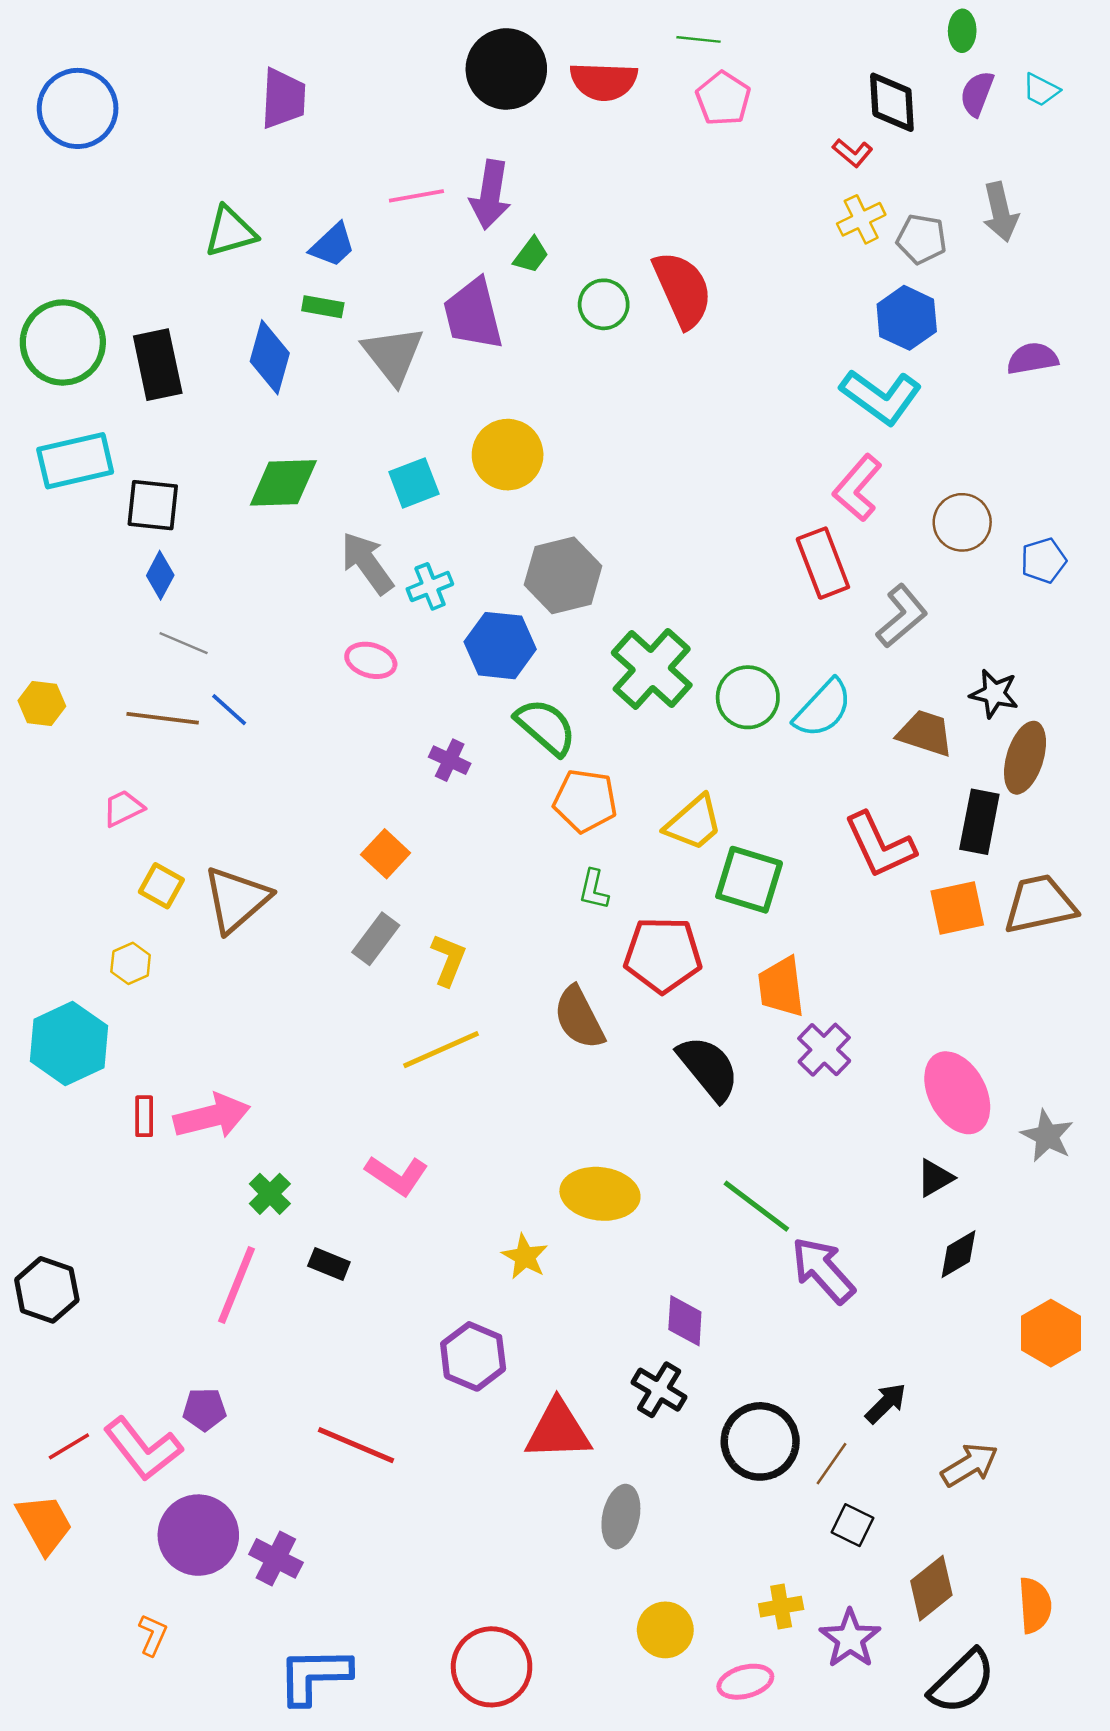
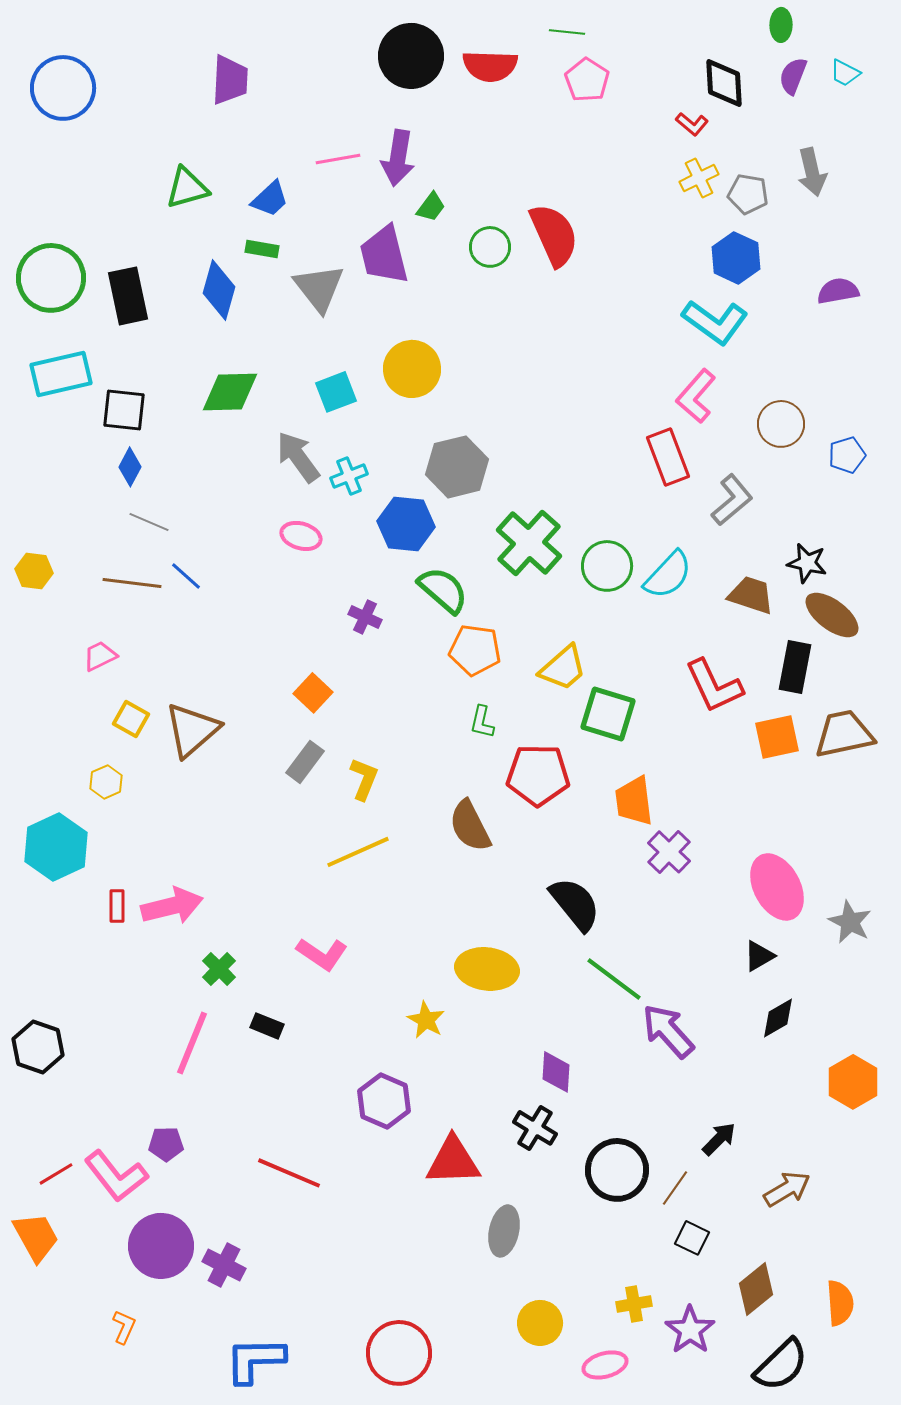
brown ellipse: (1025, 758) -> (832, 615), turned -70
black semicircle: (708, 1068) -> (575, 904), moved

